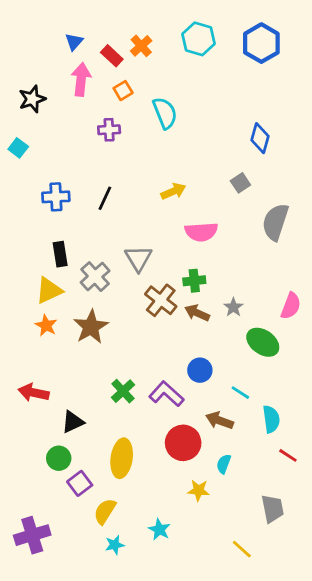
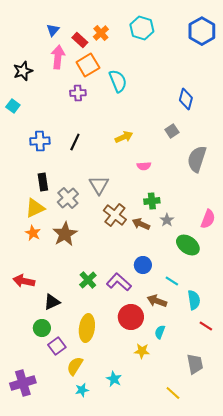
blue hexagon: (261, 43) -> (202, 31), moved
orange square: (123, 91) -> (88, 65), size x1.6
pink semicircle: (201, 232) -> (144, 166), size x0.6
green cross: (194, 281) -> (152, 201), moved

